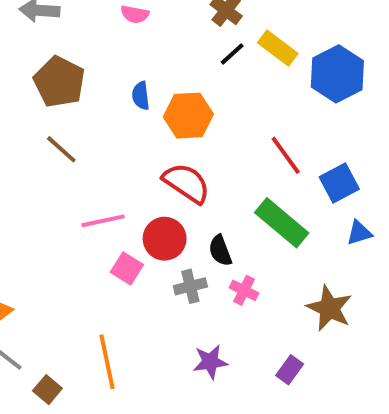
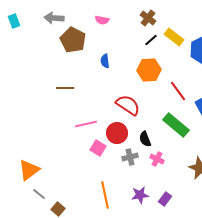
brown pentagon: (59, 82) -> (73, 40), moved
orange hexagon: (188, 116) -> (149, 70), moved
brown line: (61, 149) -> (65, 88), turned -42
orange line: (107, 362) -> (105, 195), moved
purple rectangle: (290, 370) -> (165, 199), moved

